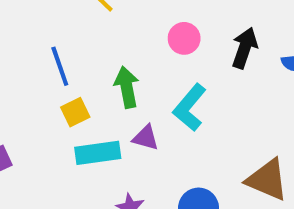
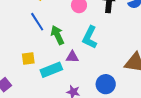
blue line: (60, 66) -> (37, 22), moved
yellow square: (75, 112) -> (28, 59), moved, turned 32

